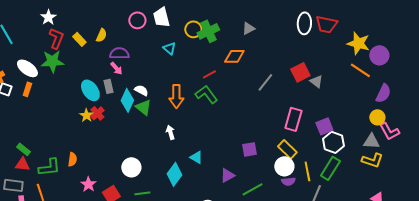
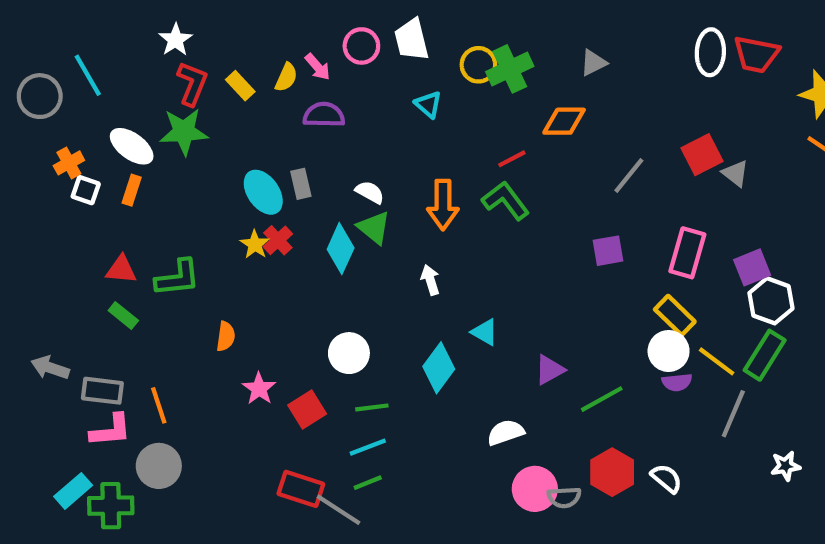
pink arrow: (116, 68) -> (318, 67), moved
cyan diamond: (127, 100) -> (341, 249), moved
purple square: (249, 149) -> (608, 251), moved
red triangle: (22, 164) -> (121, 270), moved
green L-shape: (49, 167) -> (178, 278), moved
yellow line: (307, 171) -> (717, 361), turned -42

